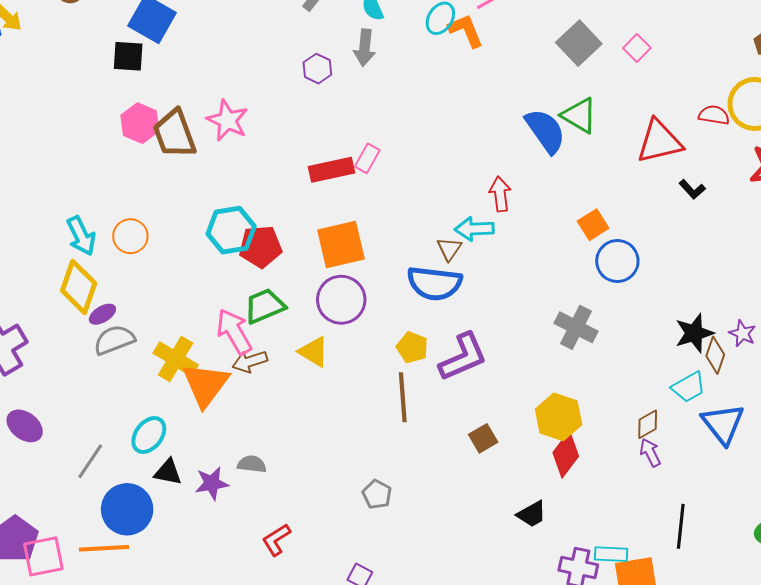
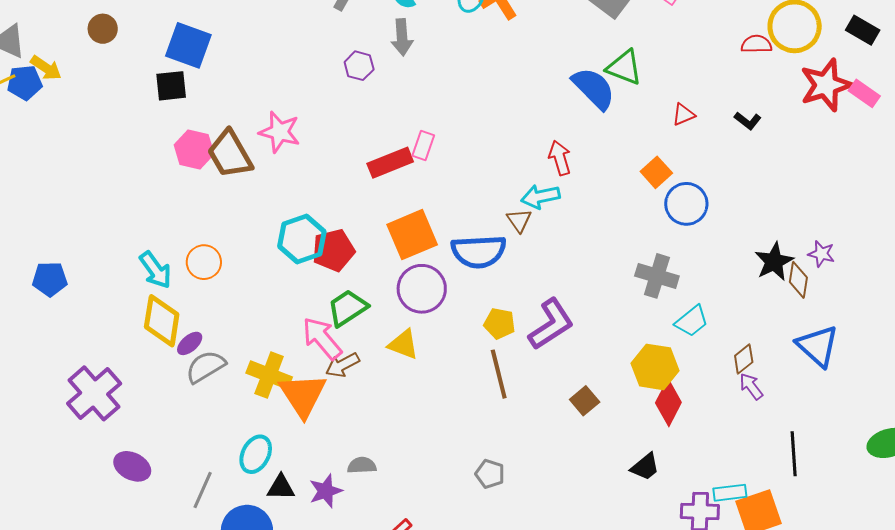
red triangle: (659, 142) -> (683, 115), moved, size x0.5
blue semicircle: (434, 283) -> (479, 252), moved
cyan trapezoid: (689, 387) -> (692, 321), moved

